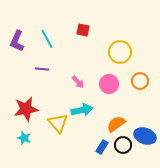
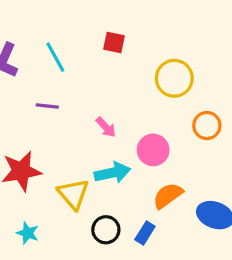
pink circle: (109, 84) -> (153, 150), moved
cyan star: (24, 138) -> (28, 233), moved
black circle: (123, 145) -> (106, 230), moved

